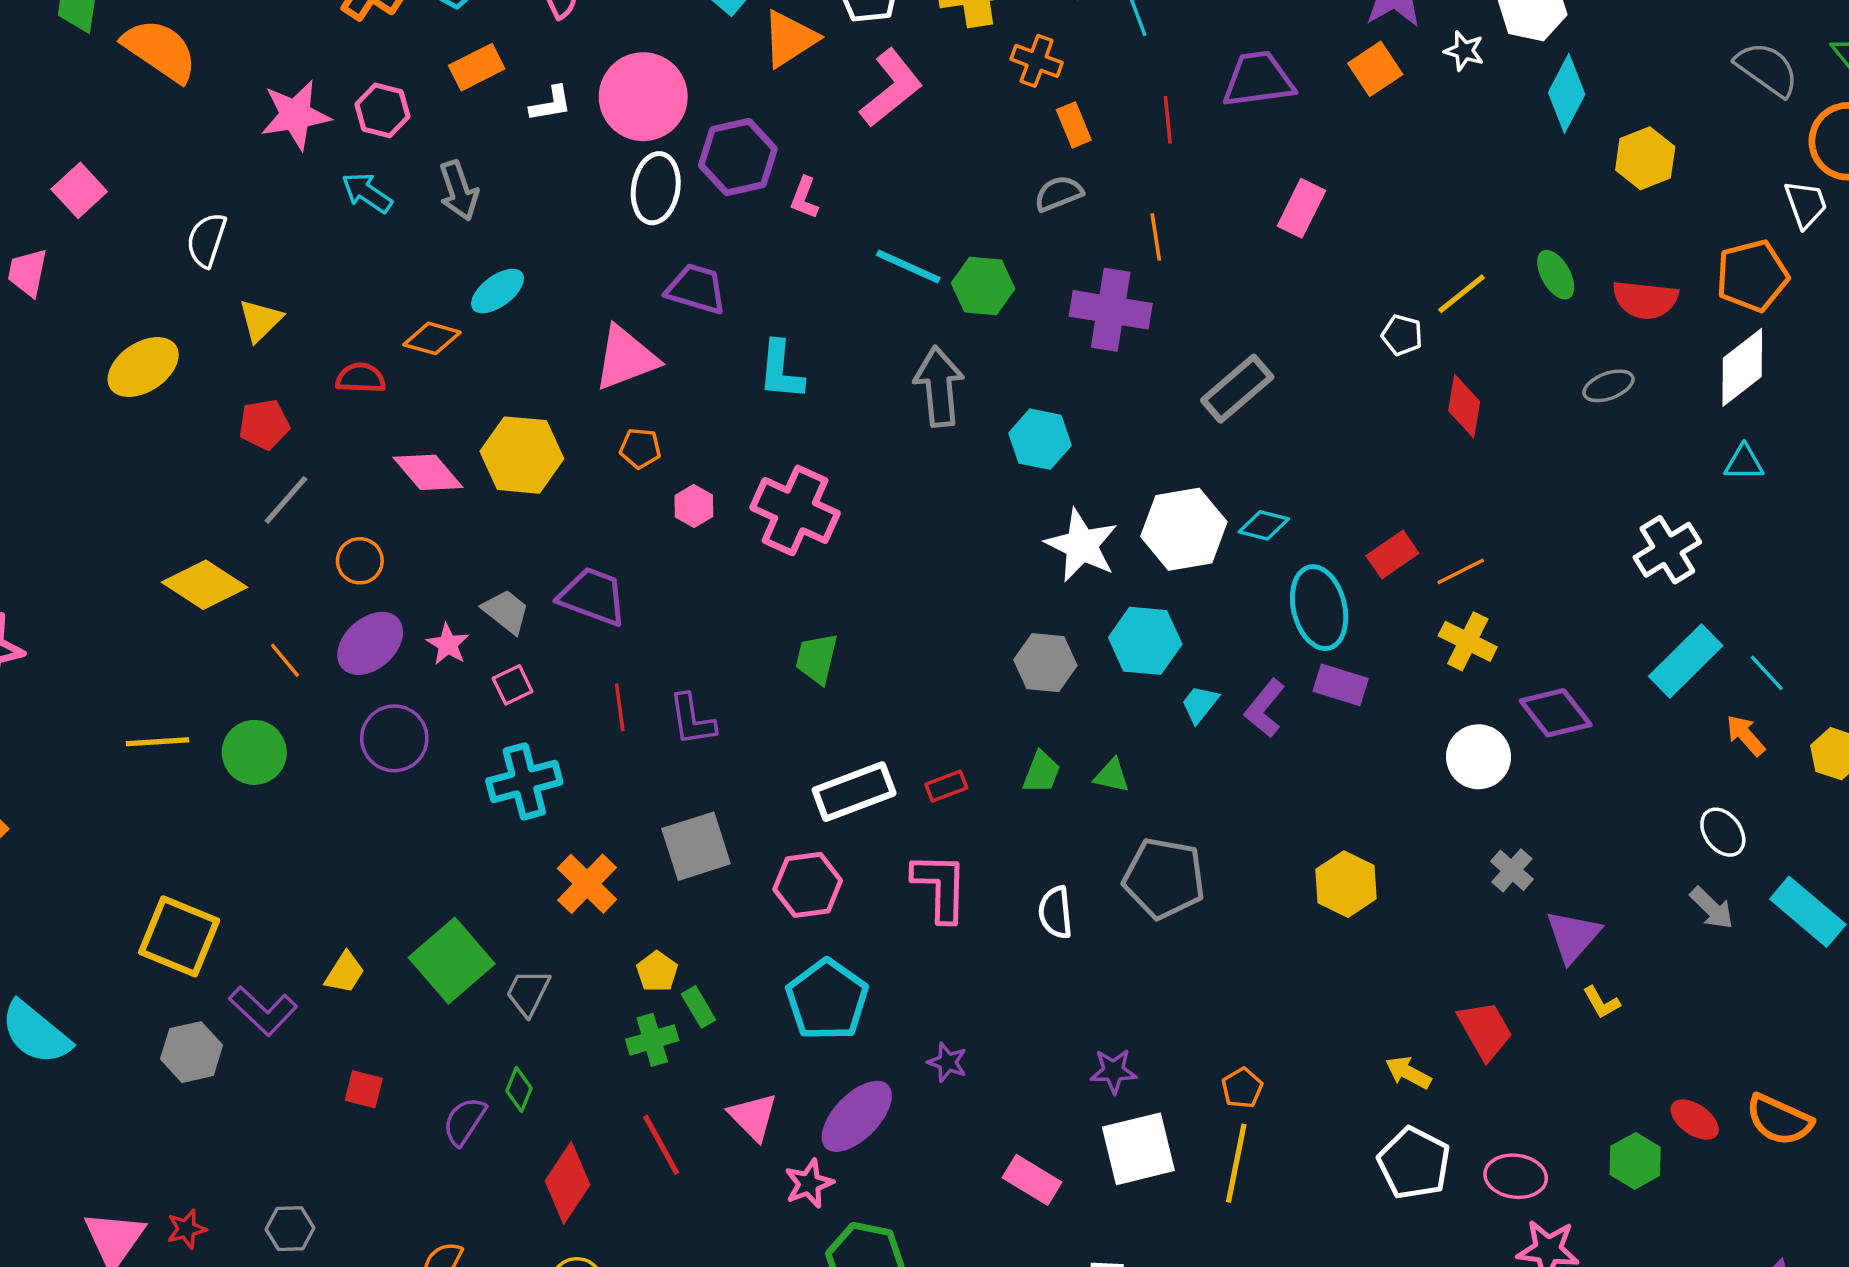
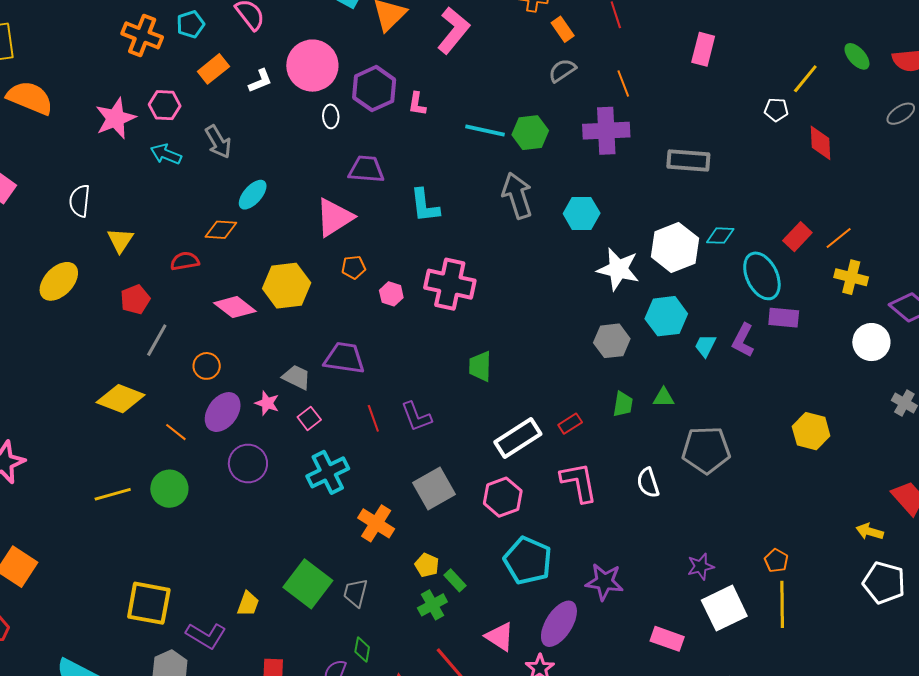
white ellipse: (656, 188) -> (331, 116), size x0.6
gray rectangle: (1237, 389) -> (688, 160), turned 57
purple star: (947, 1062) -> (604, 582), size x1.6

